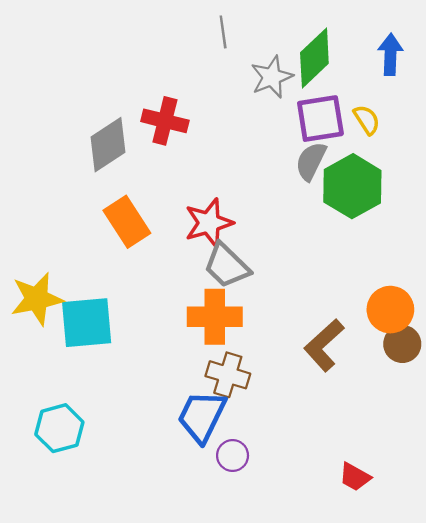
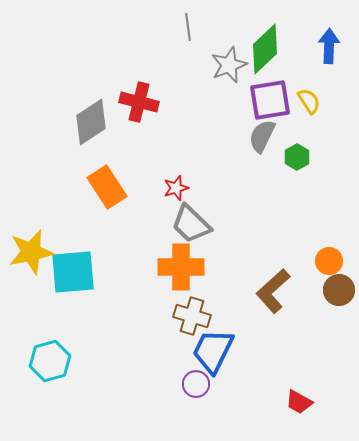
green hexagon: (352, 186) -> (297, 157), size x0.5
red star: (209, 223) -> (176, 188), size x0.6
orange circle: (390, 310) -> (329, 261), size x0.7
blue trapezoid: (202, 416) -> (213, 351), moved

